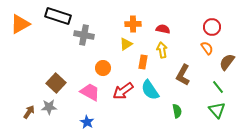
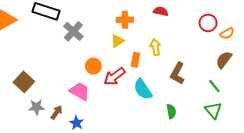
red semicircle: (163, 29) -> (161, 11), moved
gray cross: (84, 35) -> (73, 31), turned 30
orange semicircle: (207, 48) -> (227, 33), moved, turned 96
brown square: (56, 83) -> (24, 82), moved
red arrow: (123, 91) -> (114, 77), moved
brown arrow: (29, 112) -> (57, 112), moved

